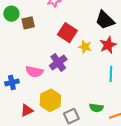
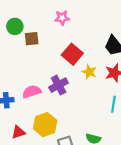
pink semicircle: (34, 72) -> (32, 92), turned 144

